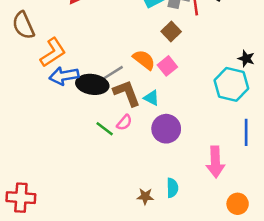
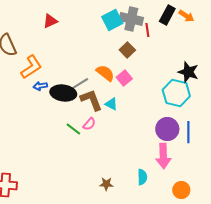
black star: (246, 59) -> (188, 72), size x1.5
blue arrow: (64, 76) -> (40, 86), size x0.6
purple circle: (166, 129) -> (167, 129), moved
cyan semicircle: (172, 188) -> (142, 177), moved

